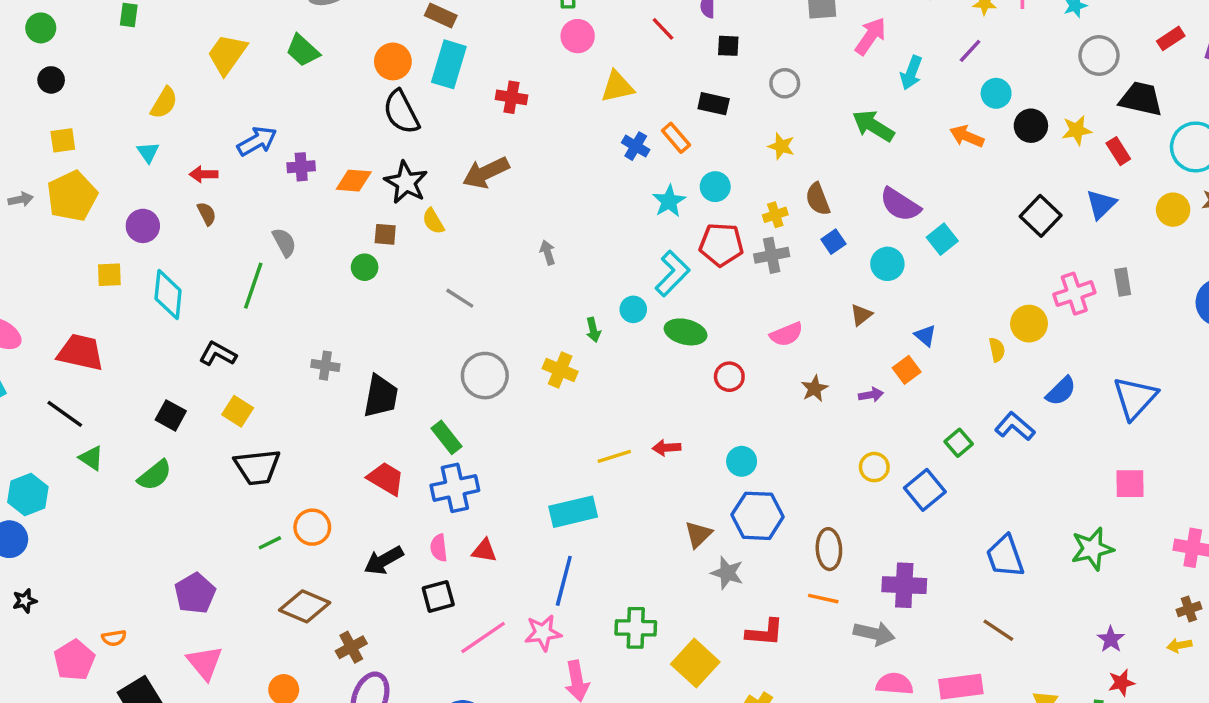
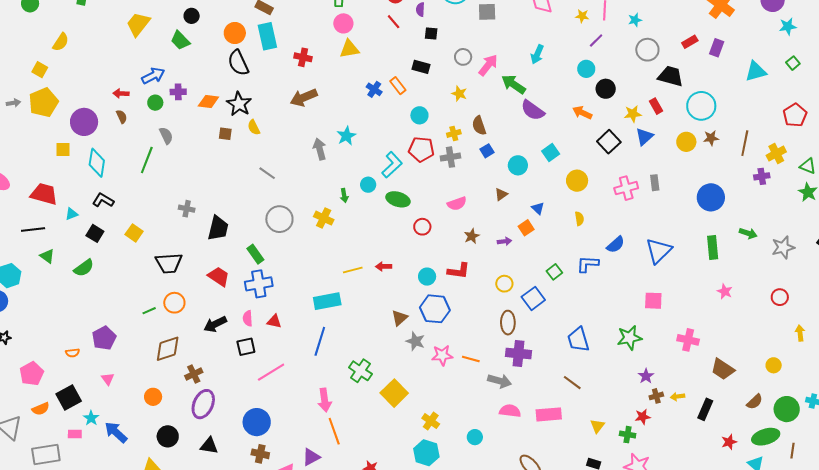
pink arrow: (871, 36) -> (488, 65), moved
green trapezoid: (303, 50) -> (180, 40), moved
purple line: (970, 51) -> (596, 41), moved
cyan rectangle: (449, 64) -> (267, 36), turned -32
black circle: (51, 80) -> (192, 16), moved
yellow triangle: (617, 87) -> (349, 49), moved
yellow semicircle: (164, 103) -> (61, 42), moved
yellow star: (1077, 130) -> (633, 114), moved
orange arrow: (967, 136) -> (582, 113), moved
yellow square: (63, 140) -> (40, 70), turned 35
cyan triangle: (148, 152) -> (72, 214), moved, turned 40
brown arrow: (486, 173) -> (304, 98), moved
cyan star: (669, 201) -> (346, 136), moved
purple semicircle: (900, 205) -> (533, 110), moved
purple circle: (143, 226) -> (84, 122), size x1.4
gray arrow: (548, 253) -> (320, 149), size x1.5
green circle: (365, 267) -> (155, 103), moved
yellow circle: (1029, 324) -> (577, 181), moved
black L-shape: (218, 354) -> (103, 200), moved
black line: (65, 414) -> (33, 229), turned -45
blue L-shape: (1015, 426) -> (588, 264), turned -40
black trapezoid: (257, 467) -> (169, 263), moved
brown ellipse: (829, 549) -> (508, 323), moved
brown diamond: (305, 606) -> (168, 349), turned -44
brown cross: (1189, 609) -> (656, 396), moved
green cross: (636, 628) -> (360, 371), turned 30
red L-shape: (765, 632) -> (459, 271), moved
pink star: (543, 633) -> (442, 355), moved
orange semicircle: (114, 638) -> (72, 353), moved
purple star: (1111, 639) -> (646, 376), moved
pink triangle: (205, 663) -> (108, 379), size x0.6

